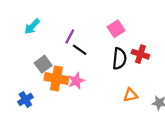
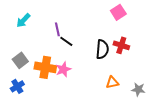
pink square: (116, 29) -> (118, 12), moved
purple line: (70, 36) -> (57, 29), turned -40
gray square: (43, 64) -> (20, 60), moved

